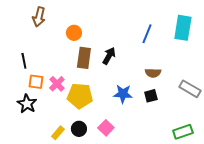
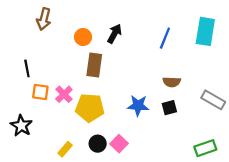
black arrow: (109, 56) -> (114, 34), moved
black star: (27, 104) -> (21, 126), moved
black circle: (79, 129) -> (98, 144), moved

